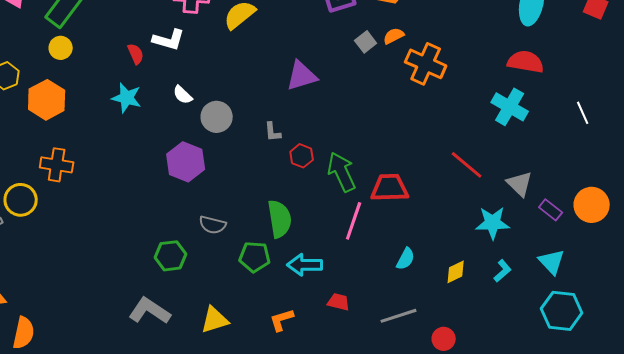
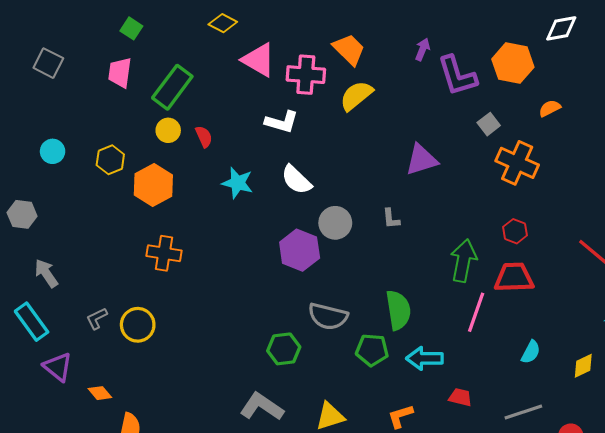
orange semicircle: (394, 36) -> (550, 108), moved
red semicircle: (136, 54) -> (204, 137), moved
orange cross: (426, 64) -> (517, 163), moved
white semicircle: (183, 95) -> (296, 180), size x1.5
gray circle: (217, 117) -> (335, 223), moved
red hexagon: (302, 156) -> (515, 231), moved
green arrow: (342, 172) -> (463, 261), turned 36
yellow circle: (21, 200) -> (138, 325), moved
gray semicircle: (213, 225) -> (328, 316), size x1.4

